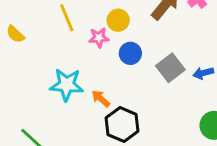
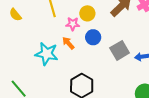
orange arrow: (101, 99) -> (68, 43), moved

